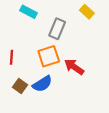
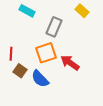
blue semicircle: (42, 84) -> (40, 79), turned 78
brown square: (20, 86) -> (20, 71), moved

